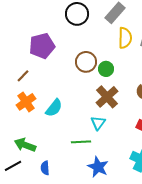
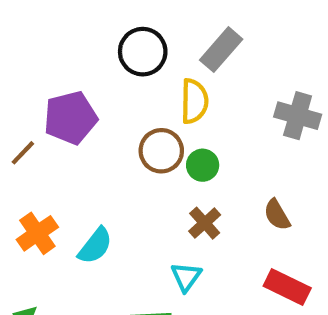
yellow semicircle: (125, 38) -> (194, 101), moved
brown line: (23, 76) -> (23, 153), moved
brown cross: (107, 97) -> (205, 223), size x0.7

